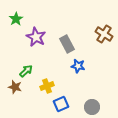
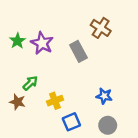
green star: (16, 19) -> (17, 41), moved
brown cross: (104, 34) -> (101, 28), moved
blue star: (78, 66) -> (104, 96), moved

